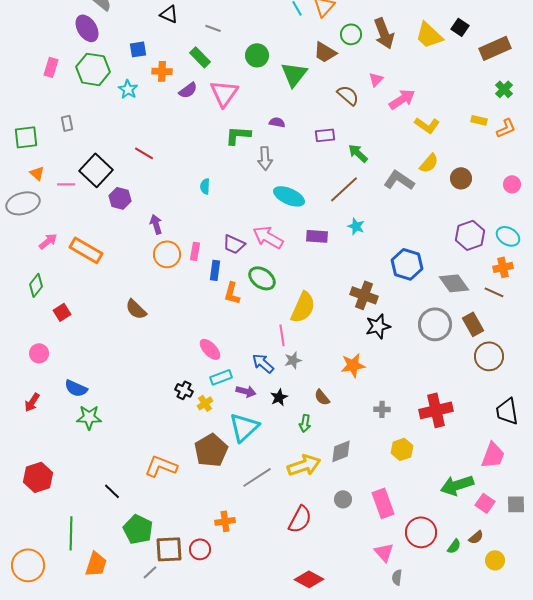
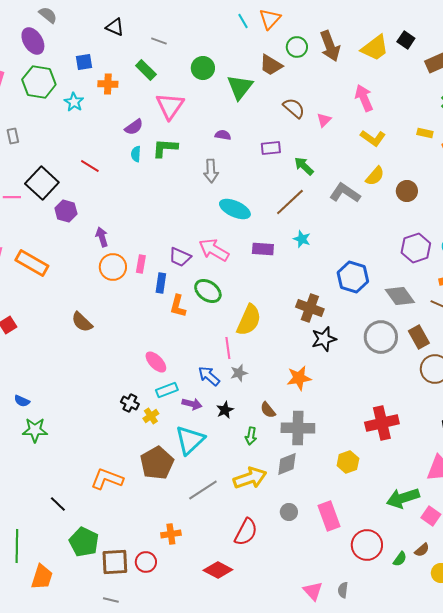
yellow trapezoid: (429, 35) -> (375, 48), turned -80
pink triangle: (376, 79) -> (324, 120), moved
purple semicircle: (188, 90) -> (134, 127), moved
pink arrow: (402, 99) -> (364, 98), moved, turned -80
green L-shape: (238, 135) -> (165, 148), moved
cyan semicircle: (205, 186) -> (136, 154), moved
blue semicircle: (76, 388) -> (22, 401), size x0.7
gray cross: (382, 409) -> (298, 428), moved, size x2.0
pink triangle: (384, 552) -> (313, 591), moved
gray line: (150, 572) -> (111, 600), moved, turned 56
red diamond: (309, 579) -> (218, 570), moved

